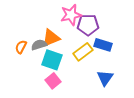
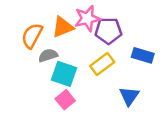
orange triangle: (51, 38) -> (63, 27), moved
blue rectangle: (103, 45) -> (143, 55), moved
orange semicircle: (21, 47) -> (32, 36), moved, size x1.5

